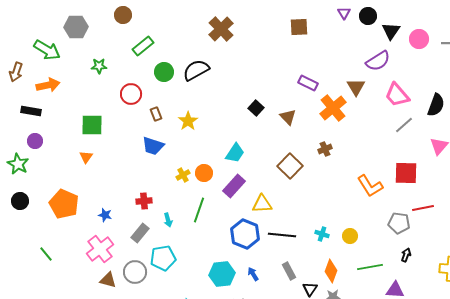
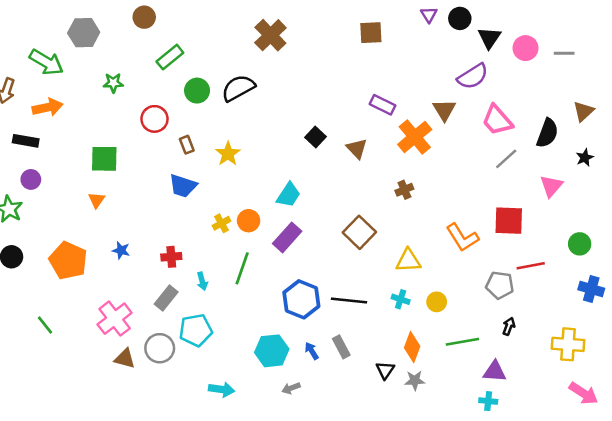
brown square: (290, 166) -> (359, 232), moved
yellow triangle: (262, 204) -> (408, 261), moved
blue star: (105, 215) -> (121, 250), moved
gray rectangle: (289, 271) -> (341, 347), moved

